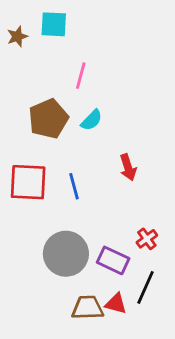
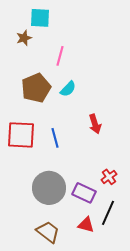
brown star: (17, 36) -> (24, 38), moved
brown trapezoid: (88, 308) -> (48, 232), moved, turned 40

